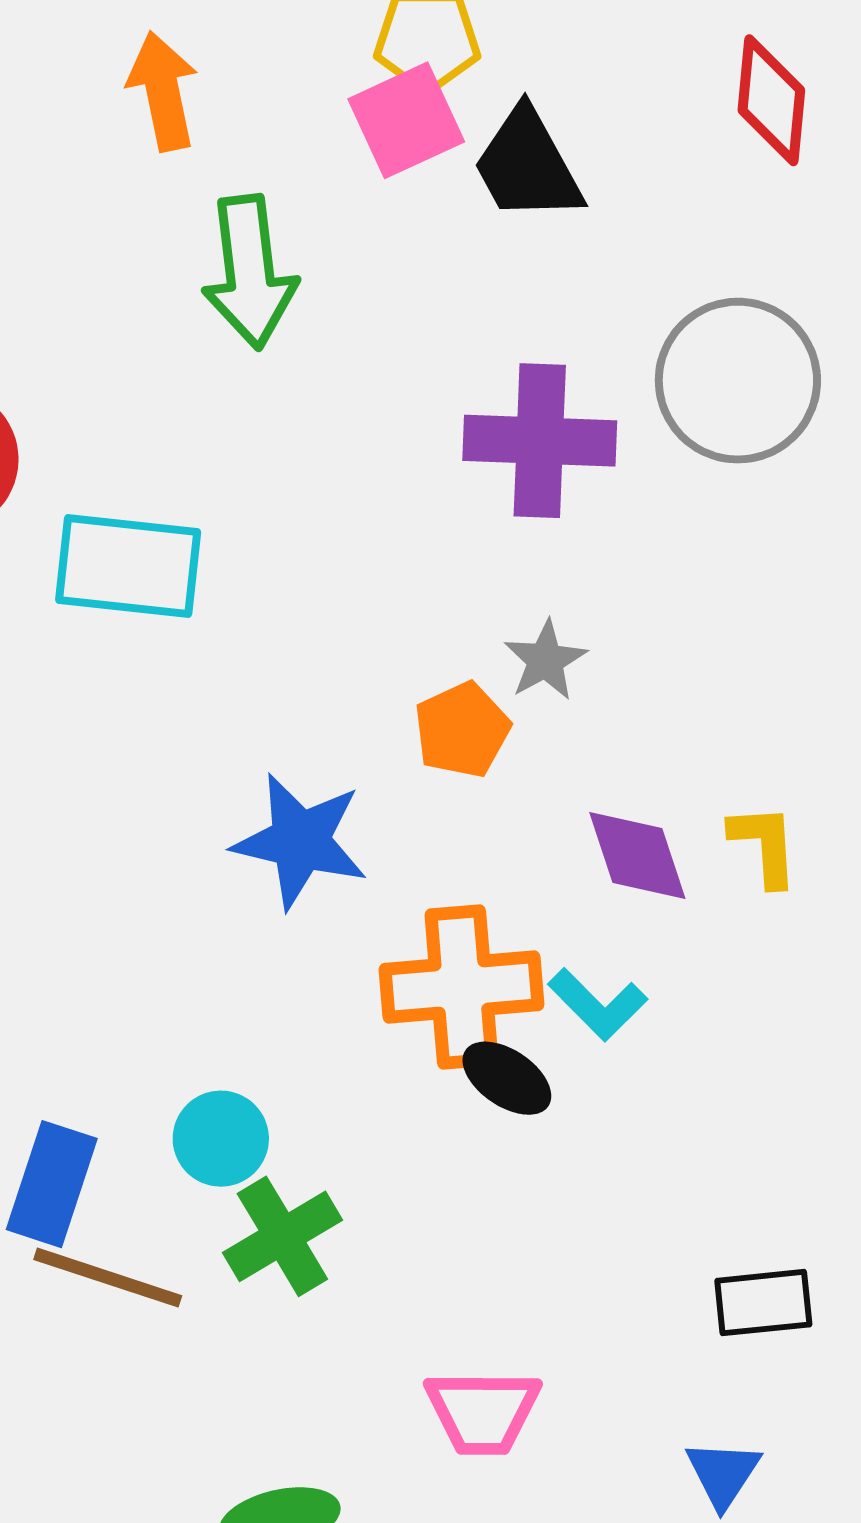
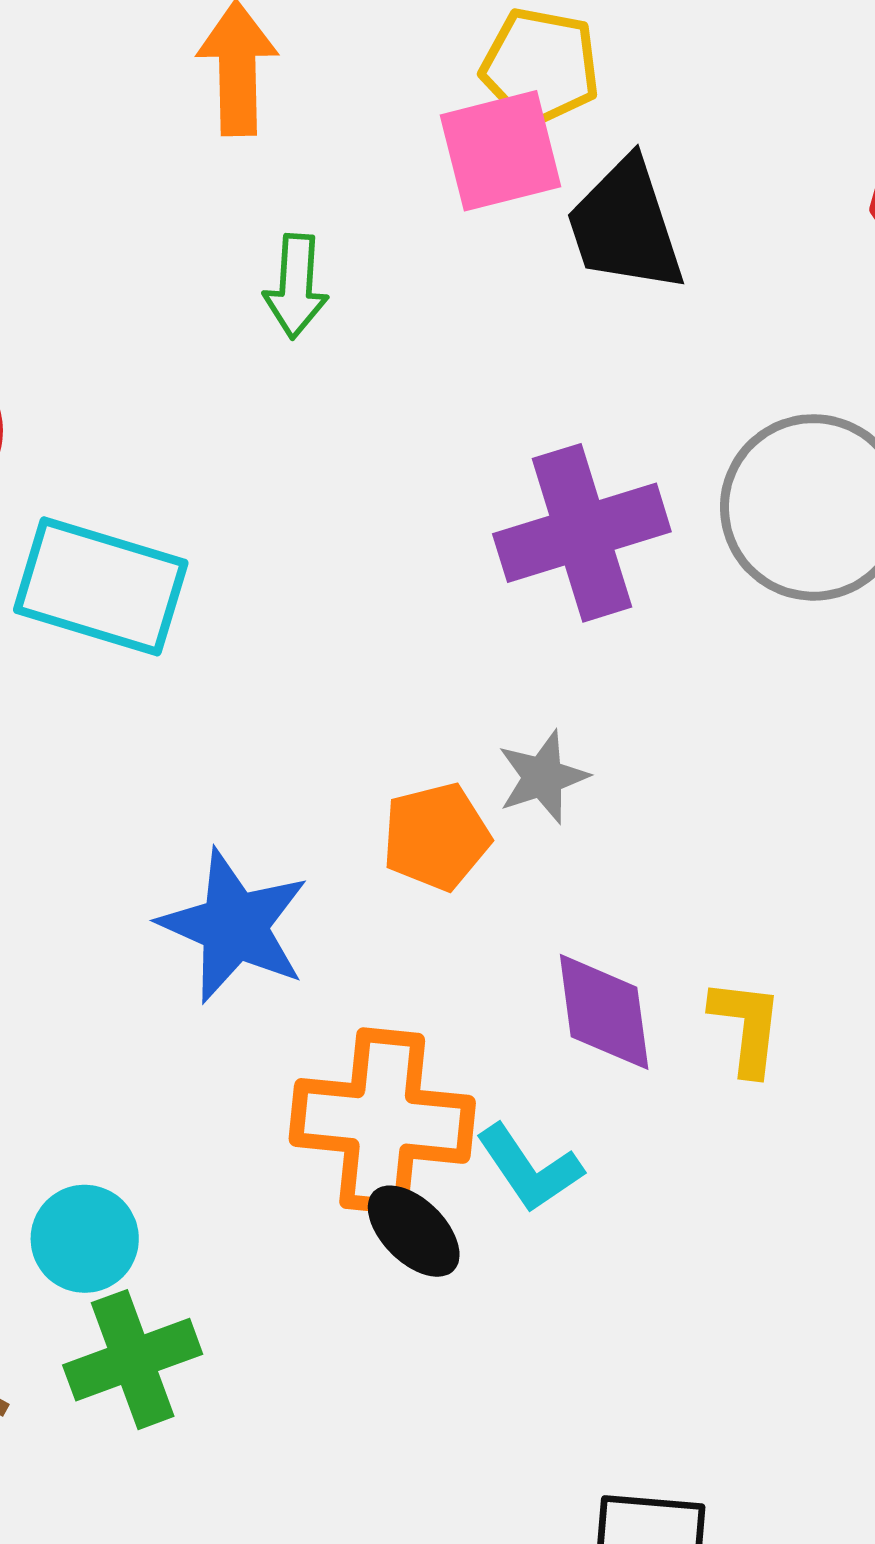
green arrow: (250, 272) -> (296, 286), size x0.6
purple cross: (540, 441) -> (582, 533), turned -30

